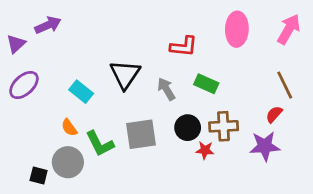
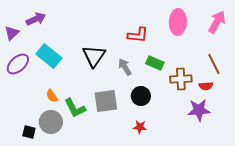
cyan rectangle: (81, 92) -> (49, 56), moved, size x1.4
red semicircle: (274, 114) -> (206, 86), turned -136
brown cross: (224, 126) -> (181, 79), moved
red star: (205, 150) -> (140, 127), moved

